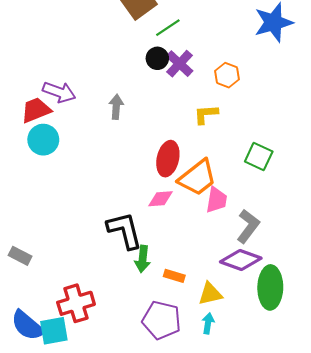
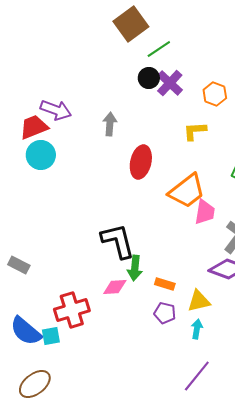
red ellipse: (168, 159) -> (141, 162), moved
pink diamond: (160, 199) -> (115, 287), moved
purple pentagon: (162, 320) -> (165, 313), moved, size x0.6
cyan square: (54, 331) -> (51, 336), size x0.7

